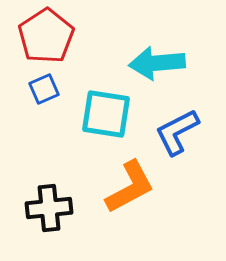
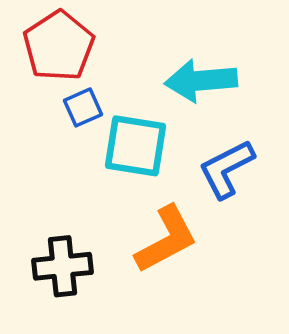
blue square: (44, 89) -> (83, 107), moved

